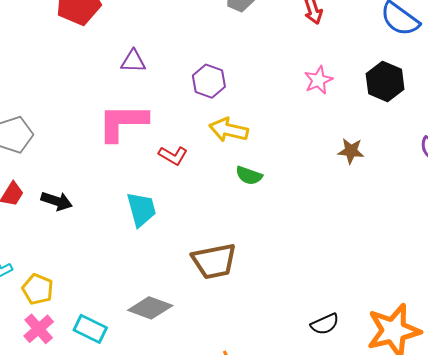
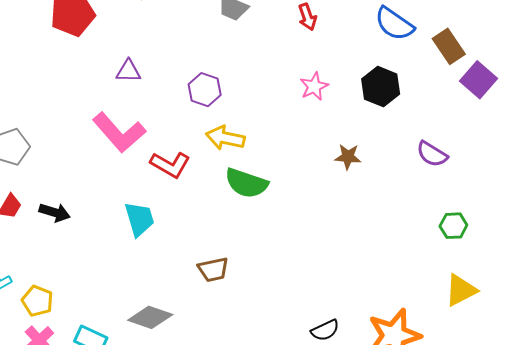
pink L-shape: (123, 122) -> (119, 132), turned -130
red L-shape: (173, 156) -> (170, 165), size x1.4
green semicircle: (249, 175) -> (246, 183), size x1.6
brown trapezoid: (214, 261) -> (213, 269), size x0.7

